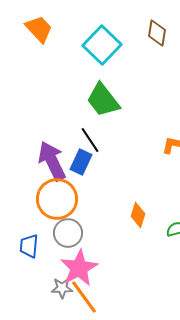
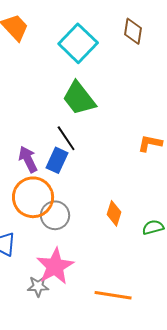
purple arrow: (52, 161) -> (28, 159), size x0.7
gray circle: (68, 233) -> (55, 215), moved
orange line: (84, 297) -> (113, 295), moved, turned -45

